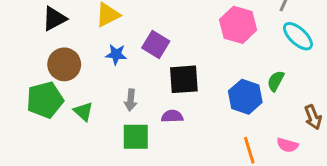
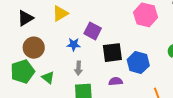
blue star: (116, 54) -> (74, 44), moved
blue hexagon: (245, 97) -> (138, 63), moved
purple semicircle: (172, 116) -> (116, 81), moved

